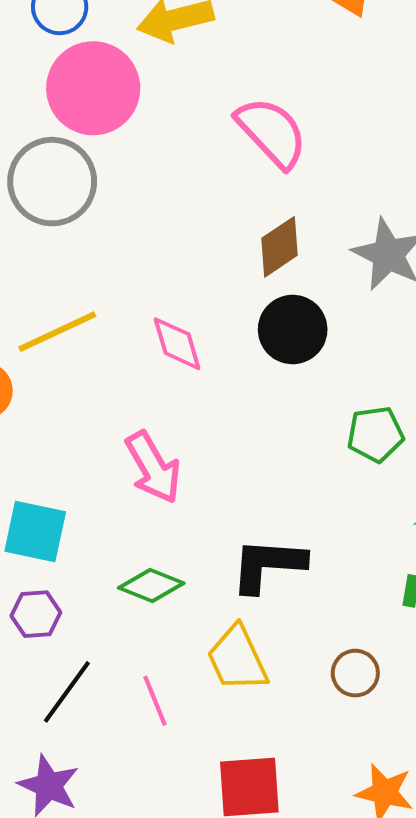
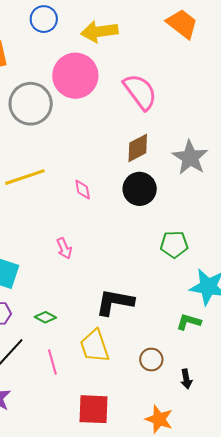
pink circle: (93, 88) -> (75, 76), moved
pink diamond: (177, 344) -> (83, 189), size x0.7
pink arrow: (153, 467) -> (64, 248), size x0.6
green diamond: (151, 585) -> (45, 317), moved, size x0.7

